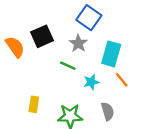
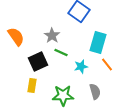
black square: (42, 36) -> (38, 62), moved
gray star: (78, 43) -> (52, 36), moved

